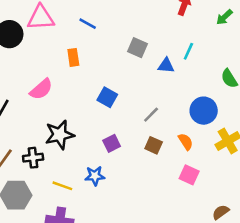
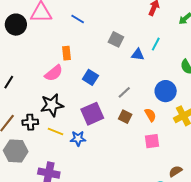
orange rectangle: (73, 57) -> (67, 53), moved
pink semicircle: (41, 89) -> (54, 73), moved
purple square: (112, 143) -> (92, 114), size x1.6
pink square: (189, 175) -> (152, 141), turned -35
yellow line: (62, 186) -> (56, 131), moved

